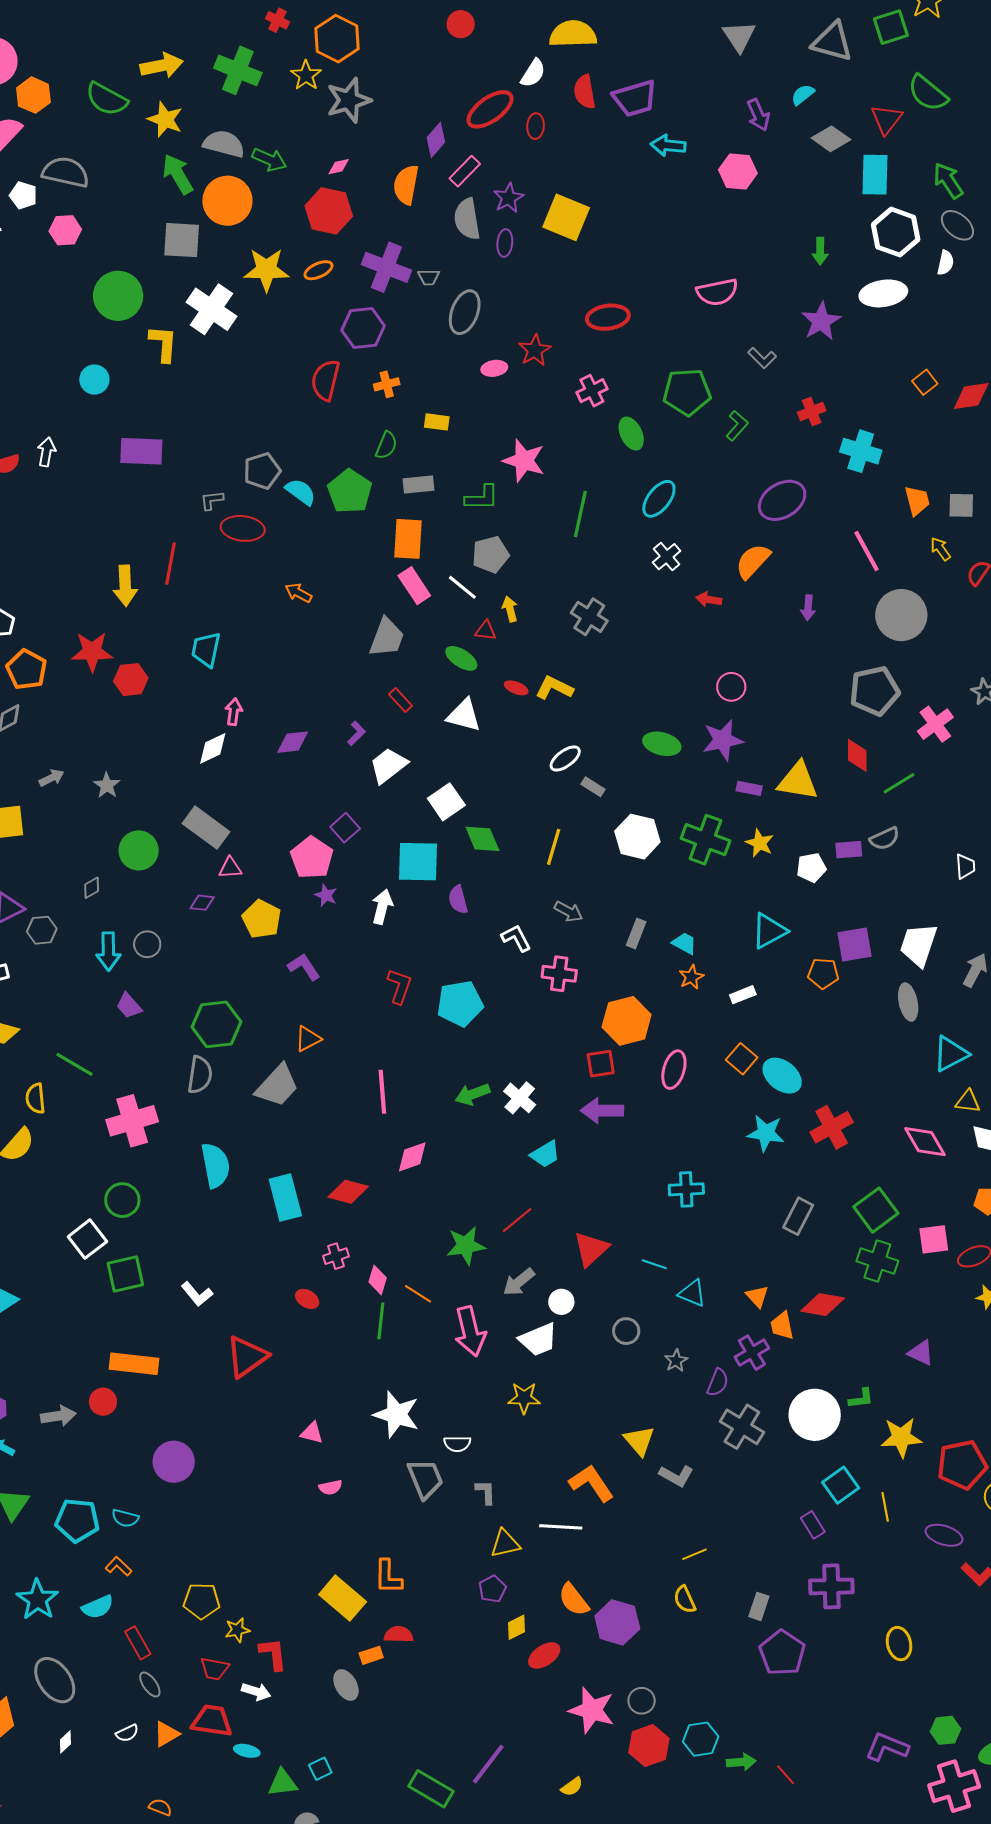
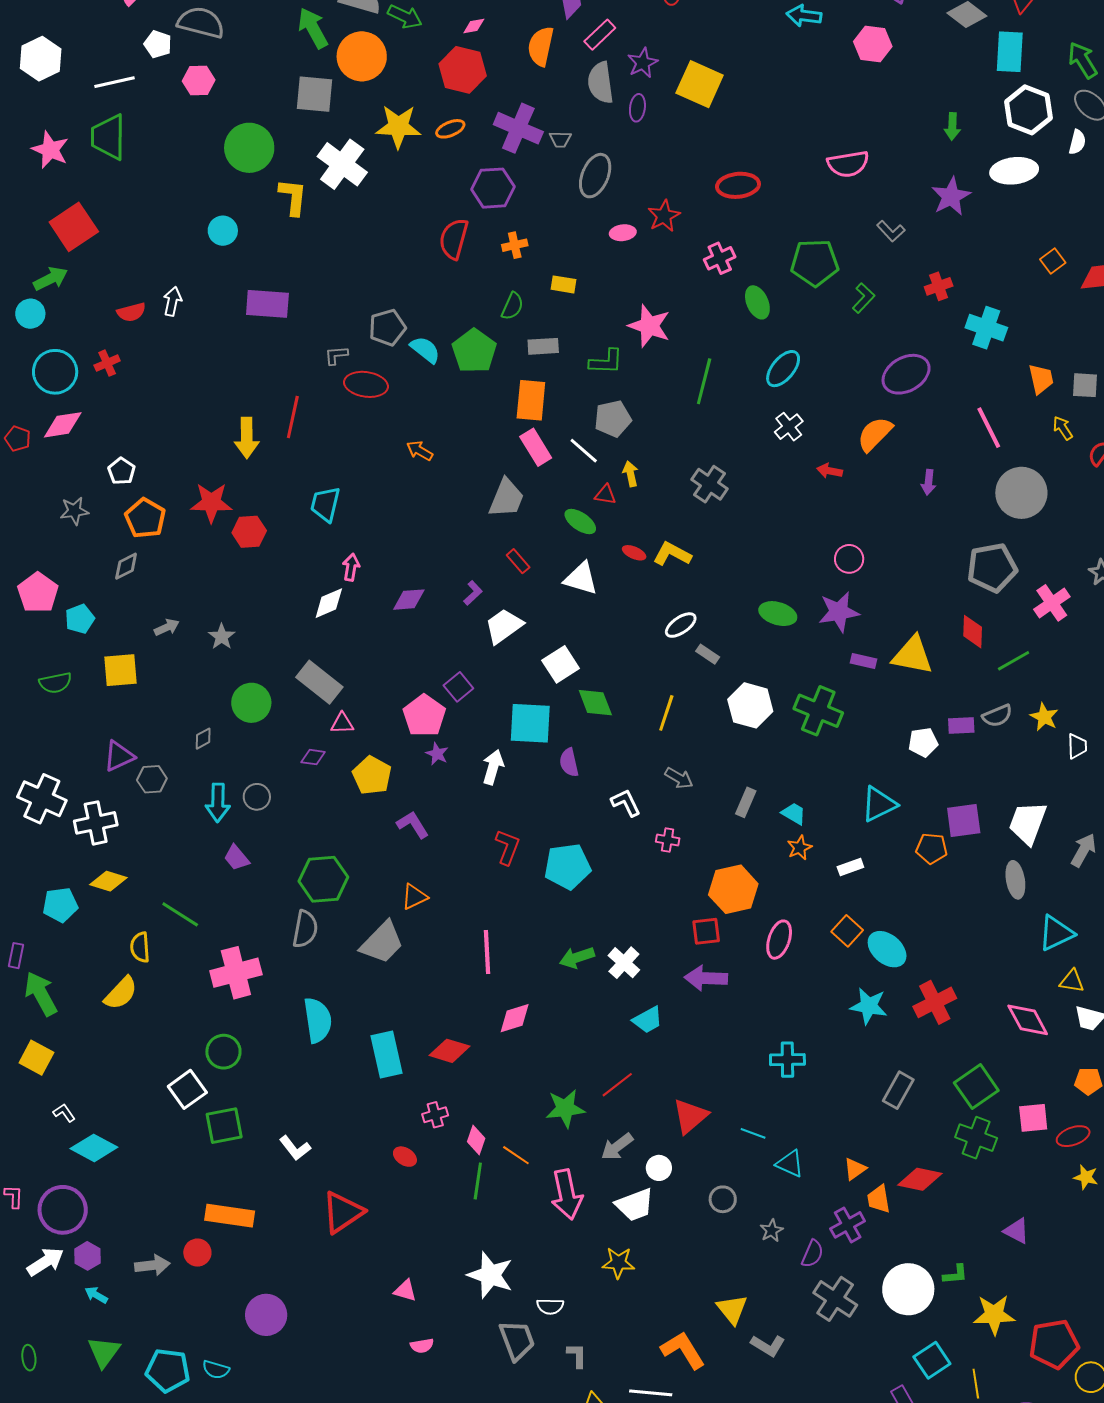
yellow star: (760, 843) -> (1044, 717), moved
pink cross: (559, 974) -> (668, 840), size x0.7
orange triangle: (757, 1296) -> (855, 1169), turned 35

